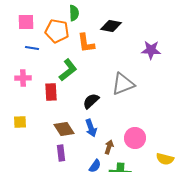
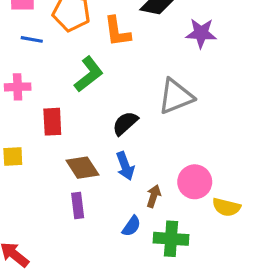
purple star: (151, 50) -> (201, 33), moved
red rectangle: (51, 92) -> (52, 122), moved
yellow semicircle: (165, 159) -> (226, 207), moved

